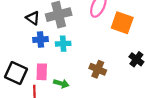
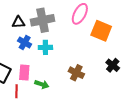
black triangle: (33, 18) -> (18, 22), turned -40
blue cross: (40, 39) -> (25, 43), turned 32

